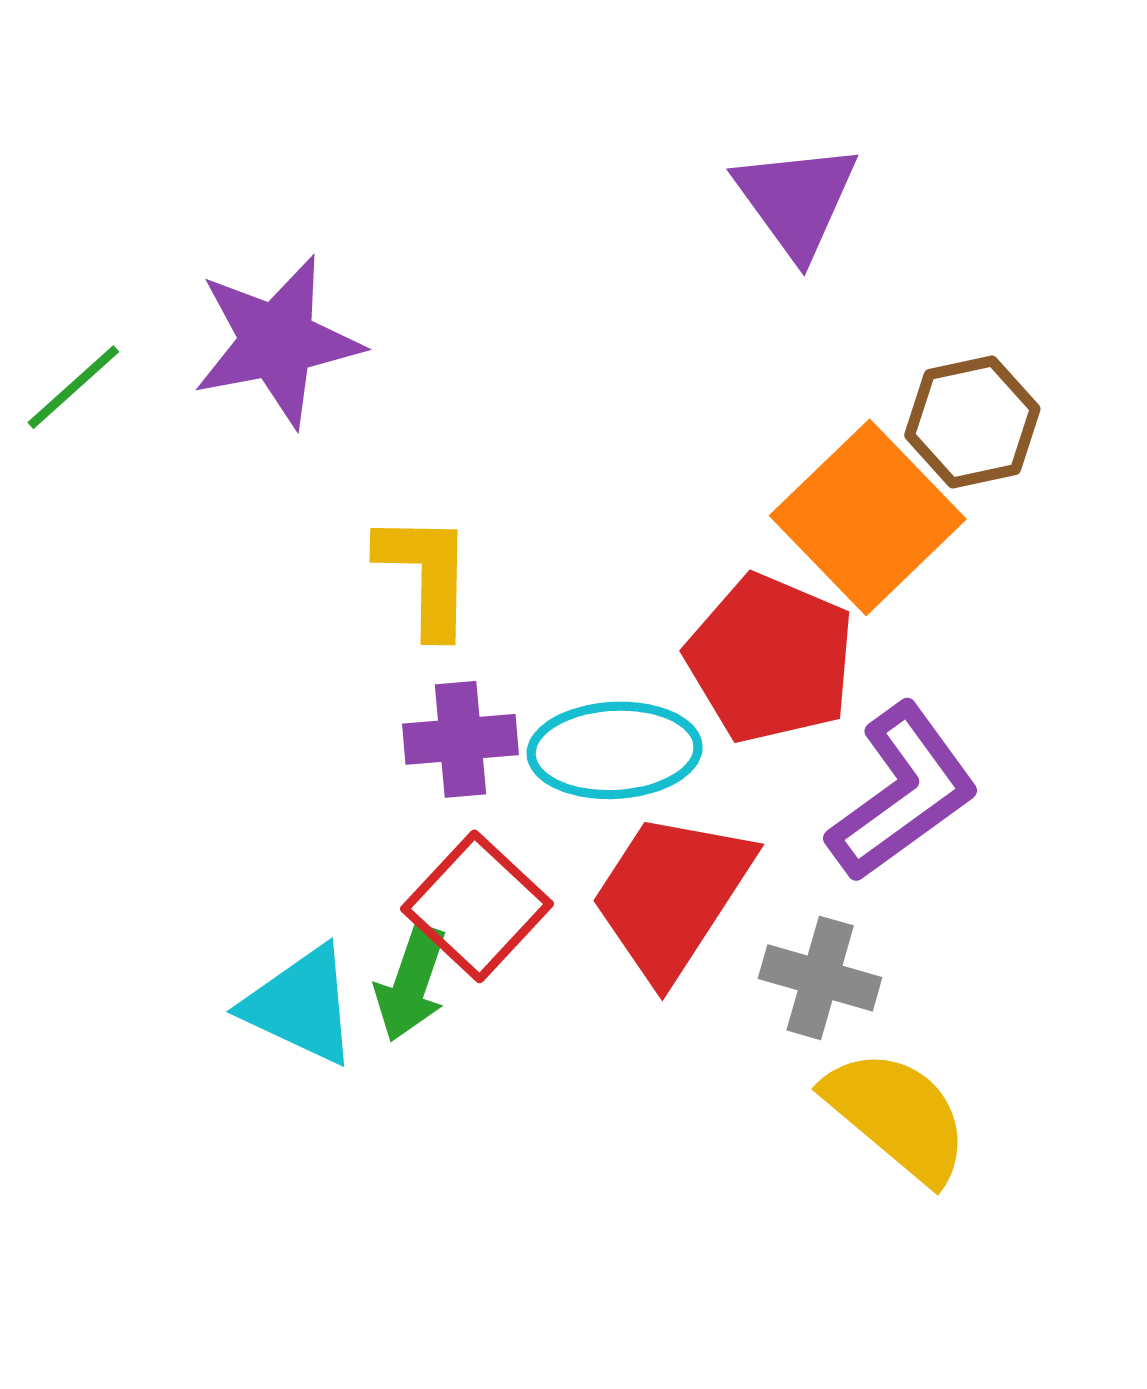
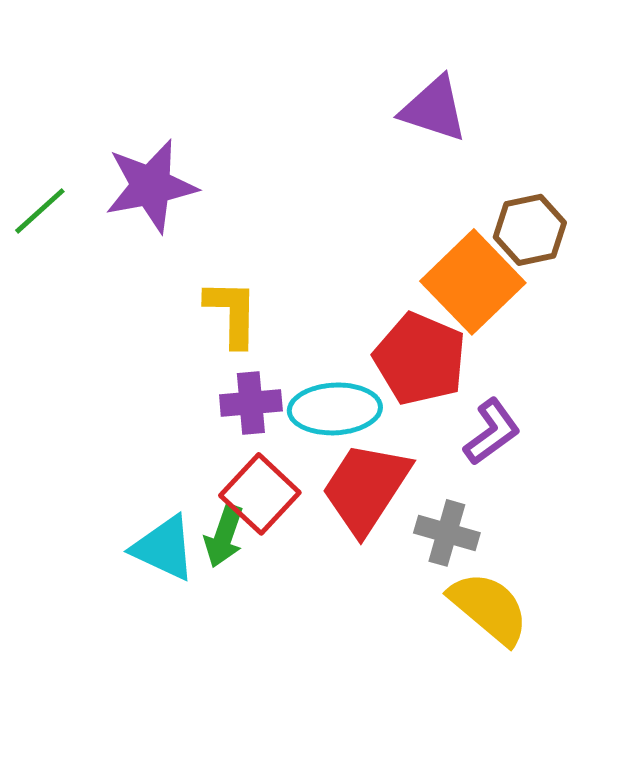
purple triangle: (796, 200) -> (434, 109), turned -36
purple L-shape: (903, 793) -> (492, 432), size x0.7

